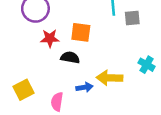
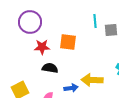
black semicircle: (70, 57) -> (50, 68), moved

